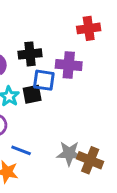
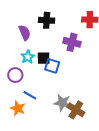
black cross: (30, 54) -> (47, 20), moved
blue square: (44, 80) -> (52, 66), moved

